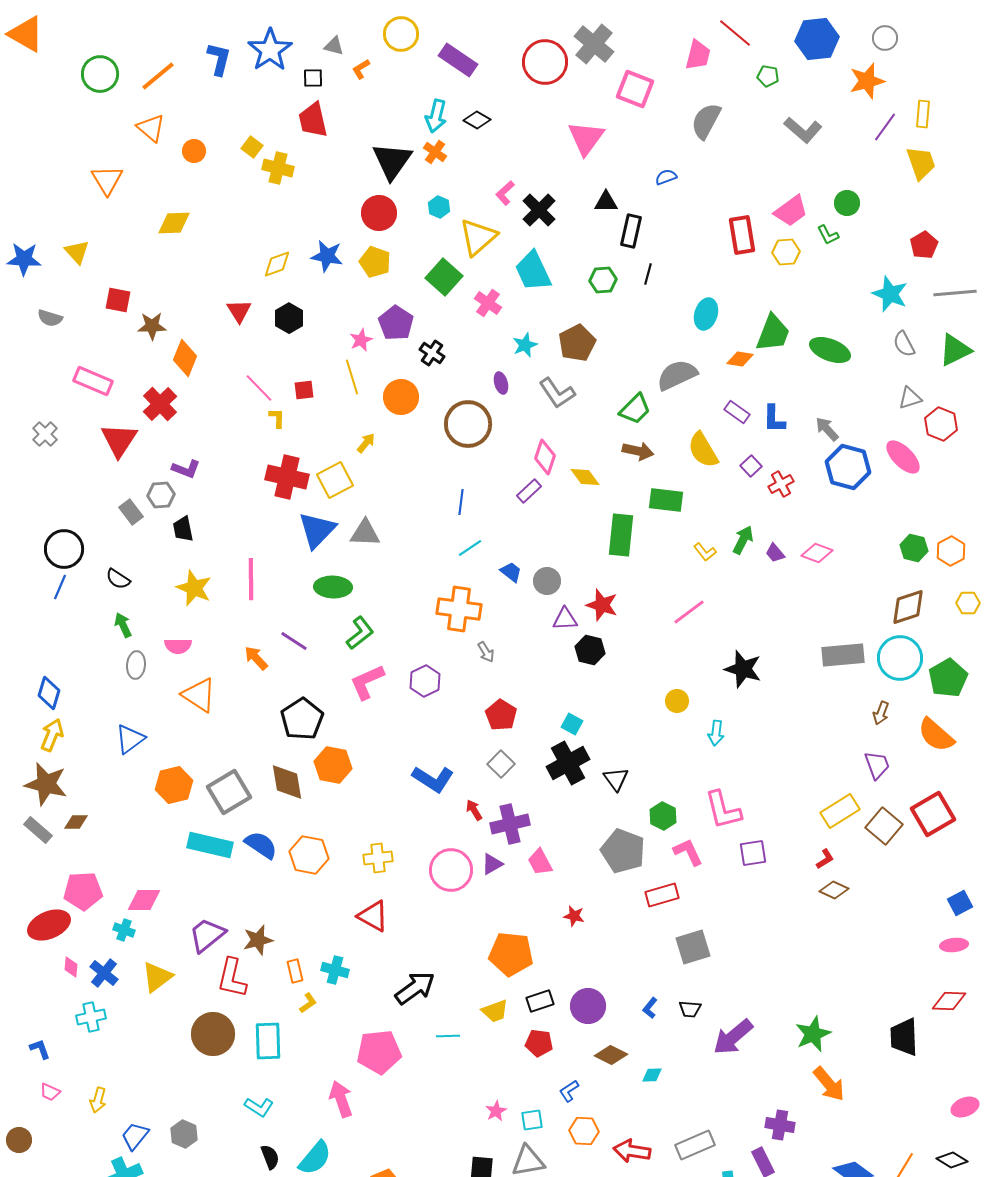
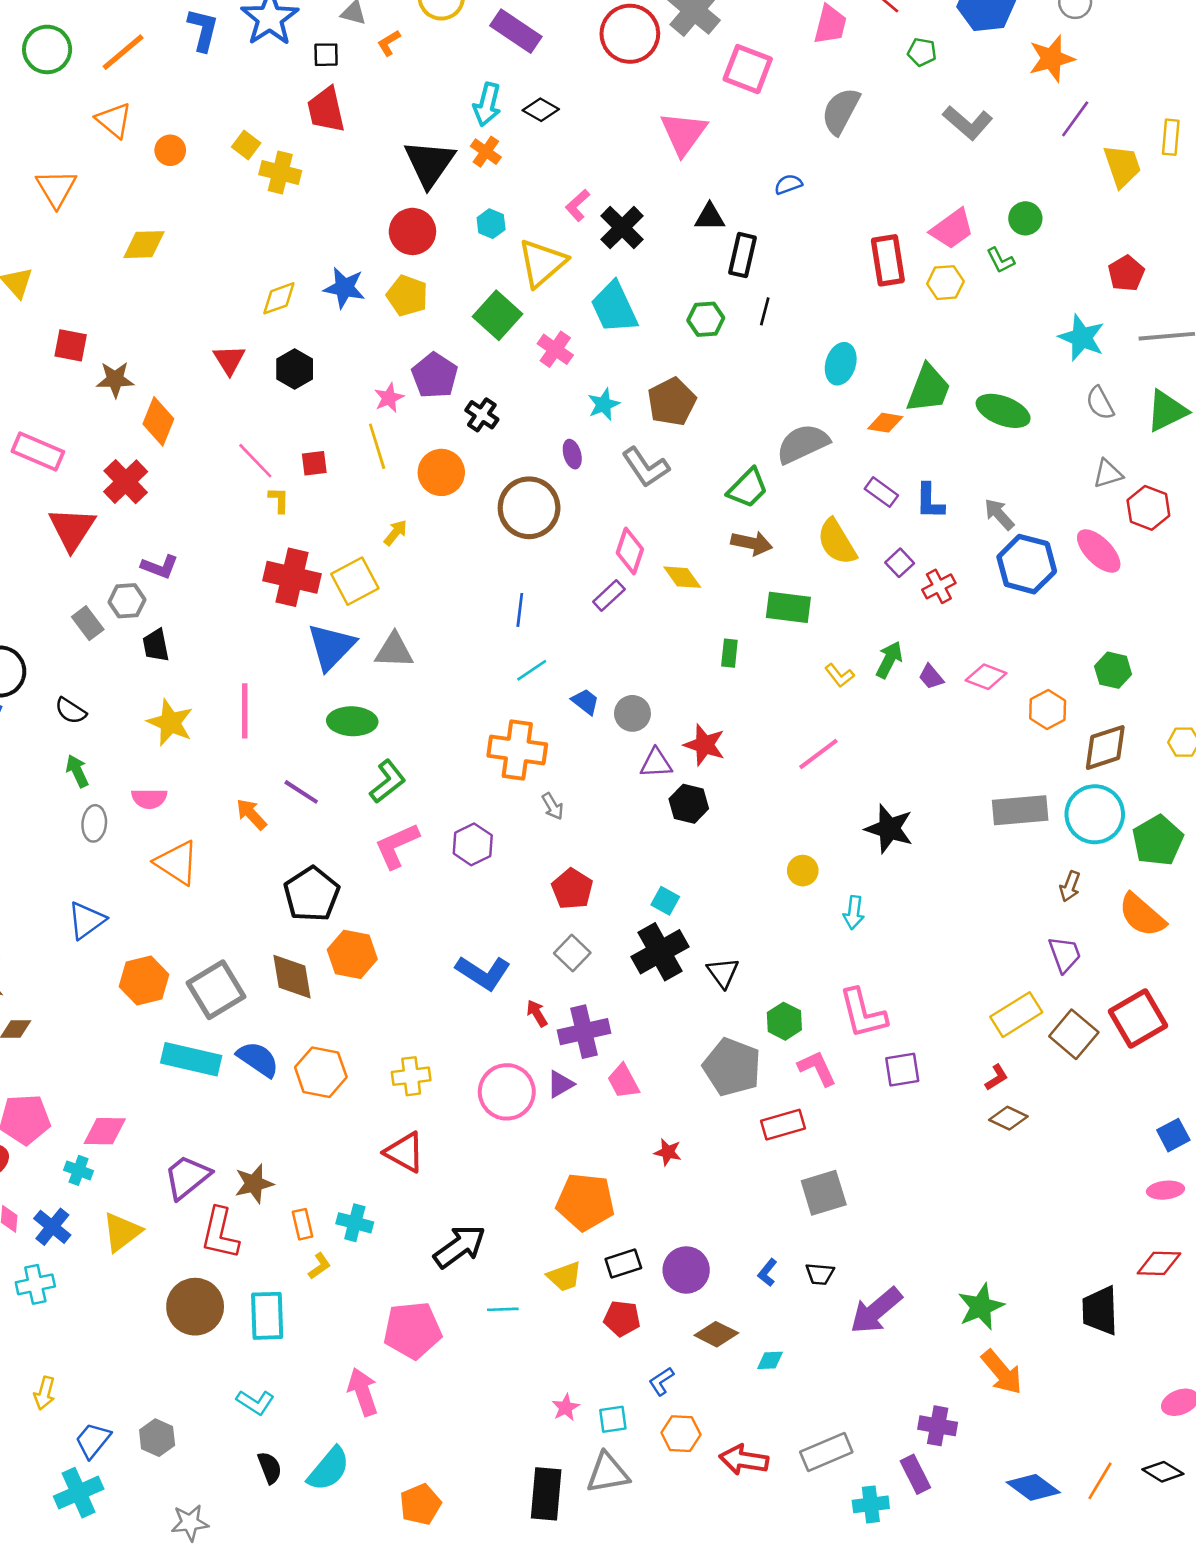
yellow rectangle: (923, 114) -> (1171, 137), moved
green rectangle: (621, 535) -> (729, 653), size x0.5
orange hexagon: (951, 551) -> (1048, 709), moved

